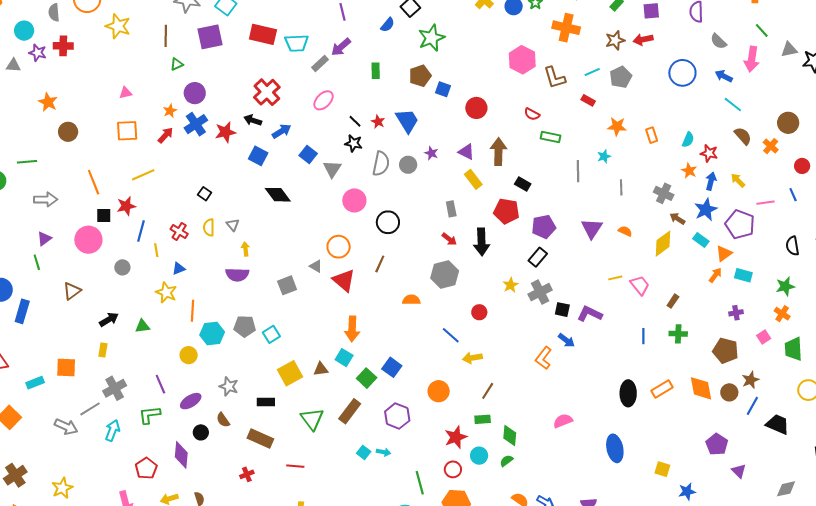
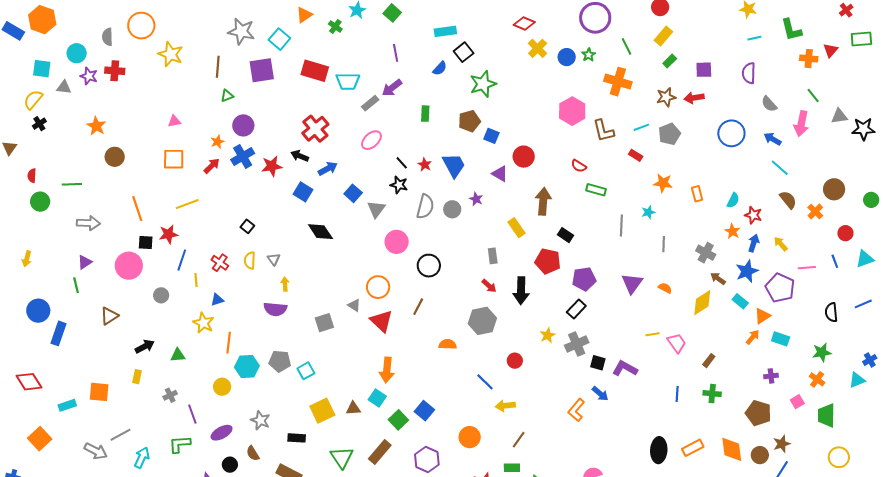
purple triangle: (466, 152) -> (500, 174), moved
gray cross: (115, 388) -> (170, 395), moved, size x0.6

